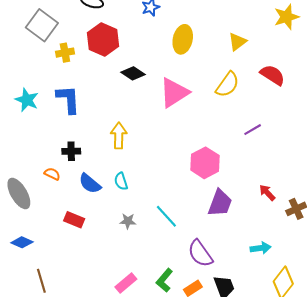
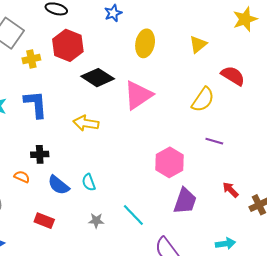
black diamond: (133, 73) -> (98, 78), size x1.4
yellow semicircle: (227, 85) -> (203, 100), moved
purple line: (253, 130) -> (214, 141), moved, turned 48
yellow arrow: (119, 136) -> (86, 123), moved, turned -80

